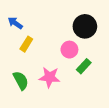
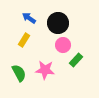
blue arrow: (15, 23) -> (29, 18), moved
black circle: (85, 26) -> (58, 23), moved

